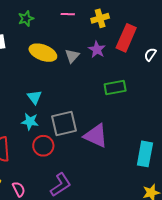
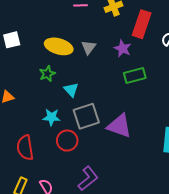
green star: (26, 19) -> (47, 74), moved
purple star: (97, 50) -> (123, 48), moved
cyan triangle: (34, 97) -> (71, 90), moved

